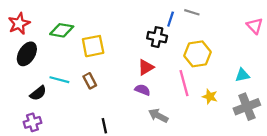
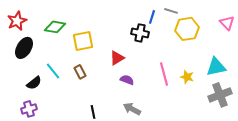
yellow hexagon: (197, 54) -> (187, 29), moved
red triangle: (146, 67) -> (117, 58), moved
cyan triangle: (242, 75) -> (216, 67), size x1.5
cyan line: (59, 80) -> (53, 71), turned 36
yellow star: (210, 97) -> (187, 77), moved
gray arrow: (158, 116) -> (132, 109), moved

